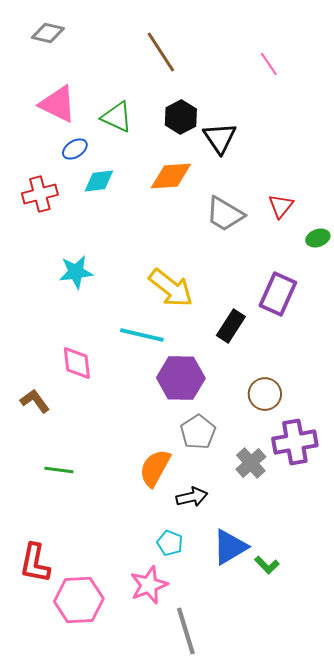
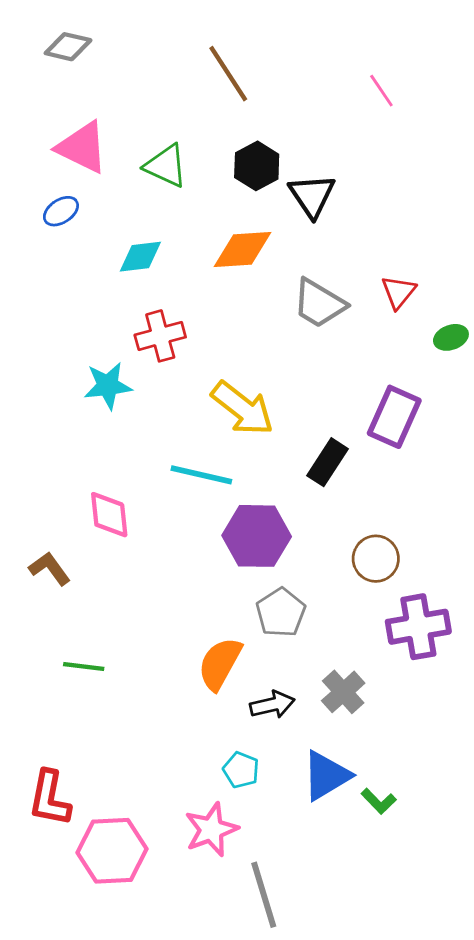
blue ellipse: (75, 149) -> (61, 211), moved
red cross: (40, 194) -> (160, 336), moved
gray cross: (251, 463) -> (343, 692), moved

